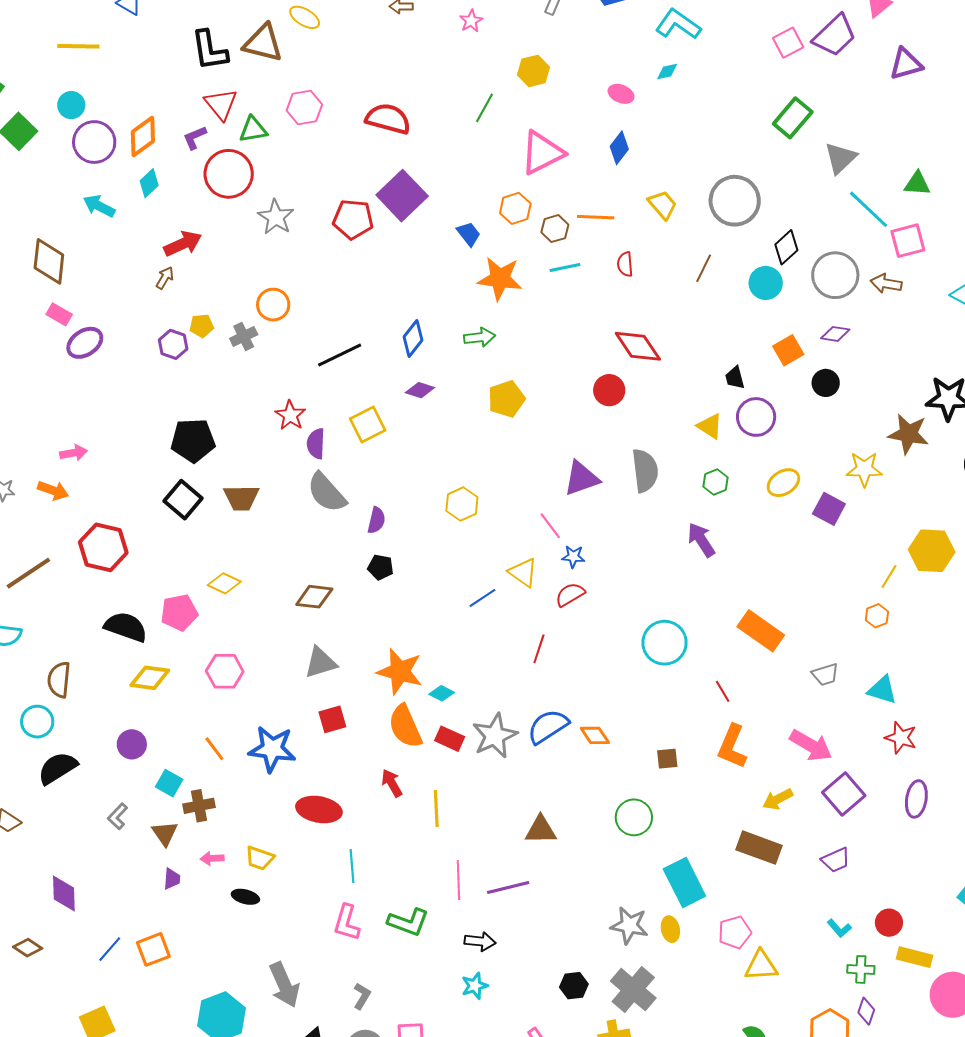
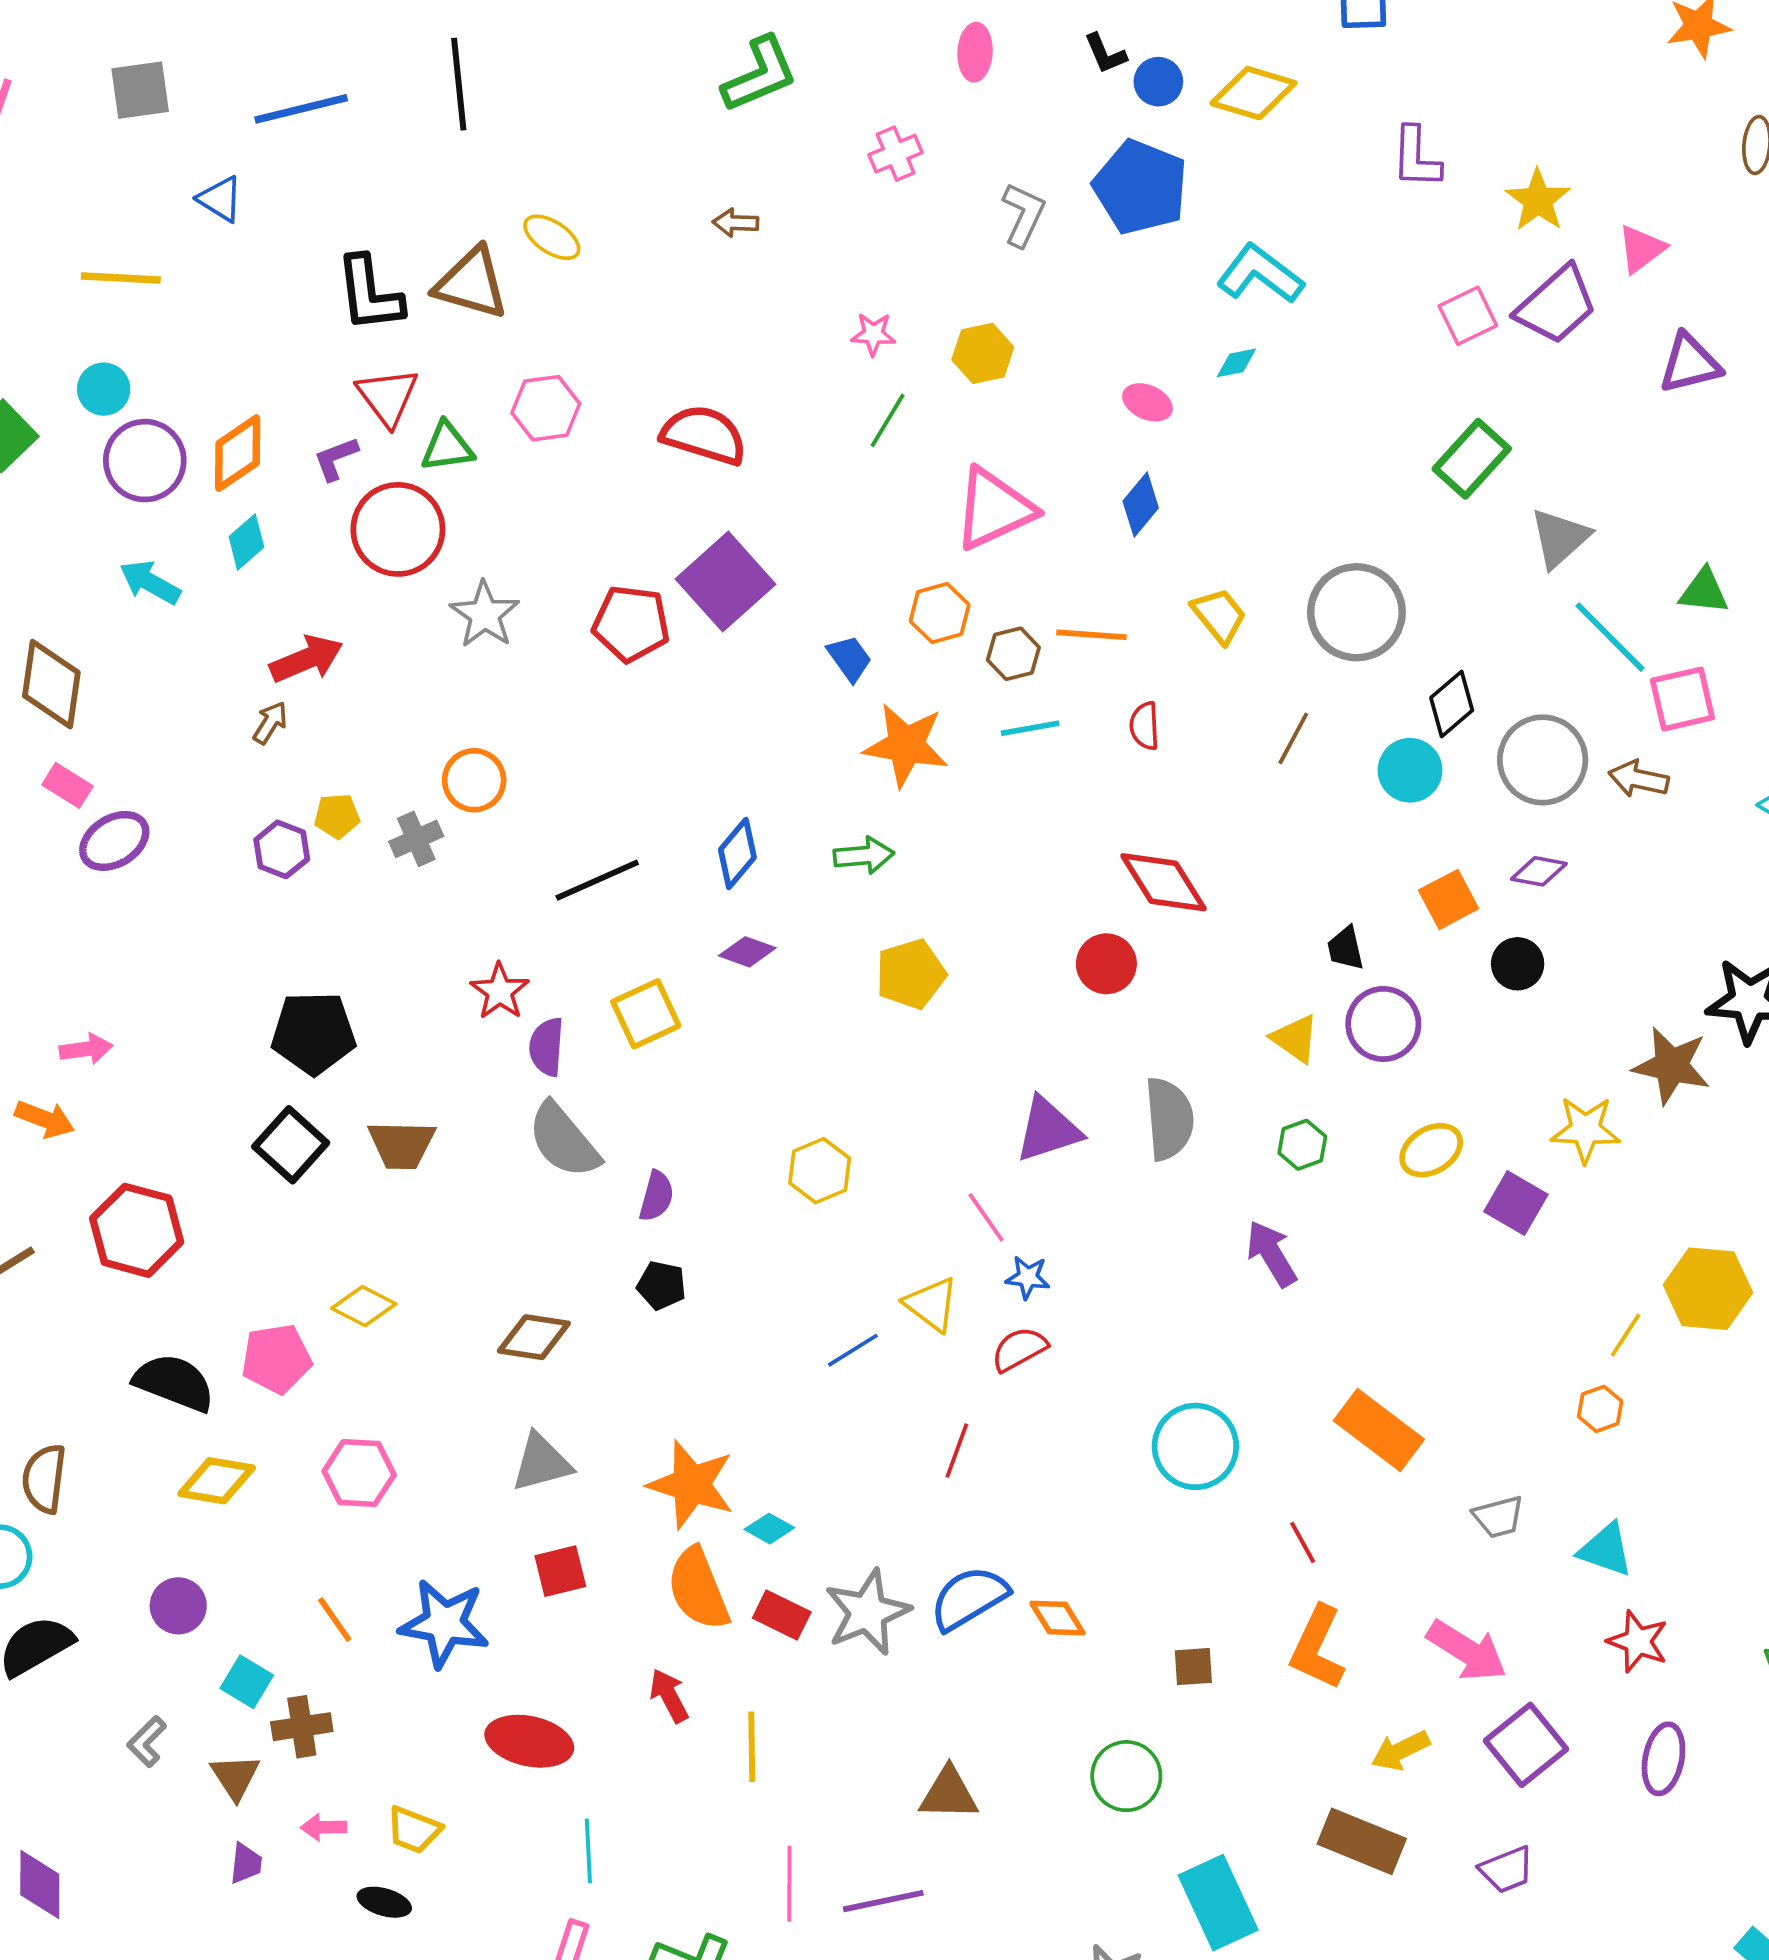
pink star: (471, 21) -> (873, 334), moved, turned 30

